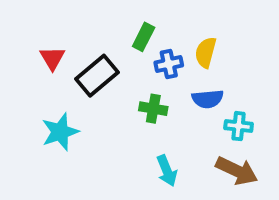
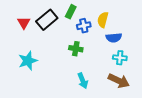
black rectangle: (97, 76) -> (47, 20), moved
blue semicircle: (208, 99) -> (114, 38), moved

